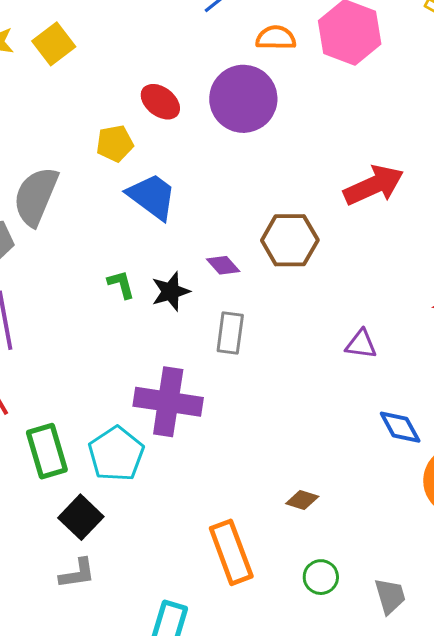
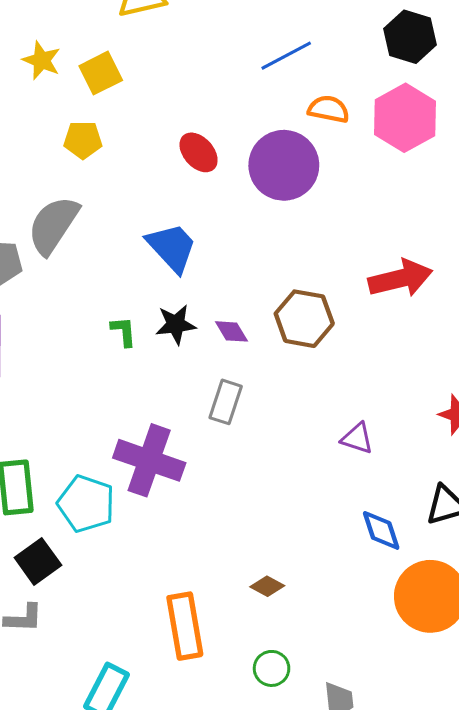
yellow pentagon: (115, 143) -> (83, 140), moved
black star: (171, 291) -> (176, 324), moved
cyan pentagon: (116, 454) -> (86, 504), turned -30

